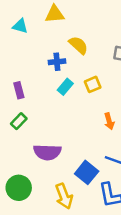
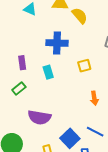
yellow semicircle: (78, 45) -> (80, 16), moved
blue cross: (57, 62) -> (57, 43), size x1.5
cyan rectangle: (65, 87) -> (48, 72), moved, turned -64

